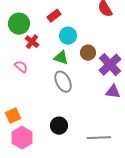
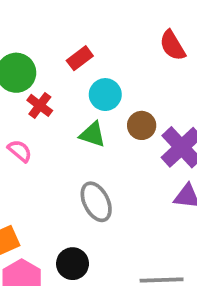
gray ellipse: (63, 82) -> (96, 202), moved
black circle: (59, 126) -> (73, 264), moved

